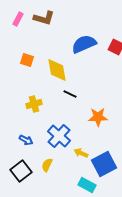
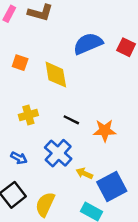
black line: (70, 94) -> (71, 120), moved
yellow semicircle: (47, 165) -> (45, 204), moved, size x1.5

